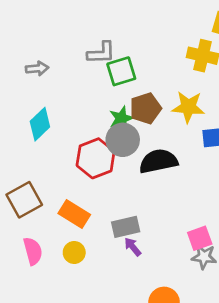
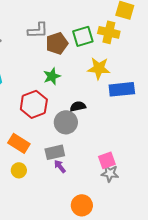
green square: (121, 71) -> (83, 36), moved
brown pentagon: (146, 108) -> (57, 43), moved
gray circle: (123, 140) -> (66, 122), moved
black semicircle: (158, 161) -> (78, 106), size x0.6

